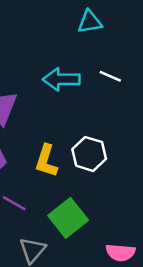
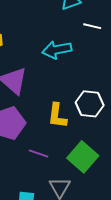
white line: (110, 76) -> (92, 26), moved

